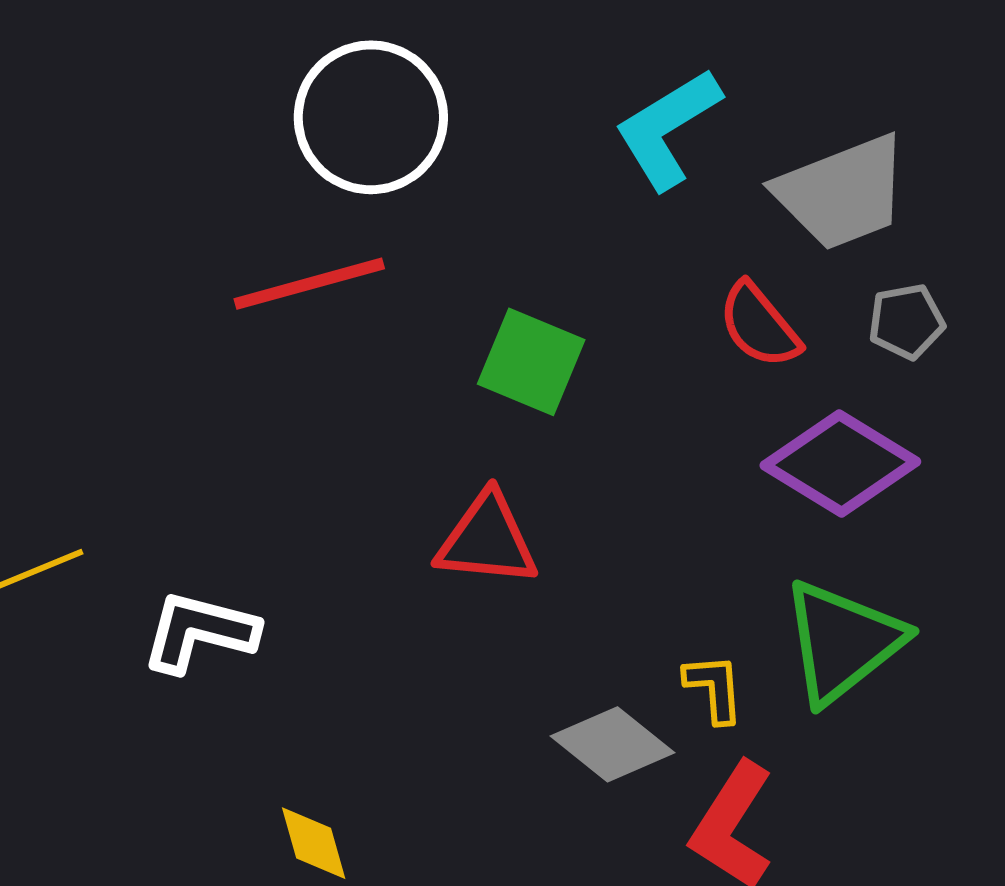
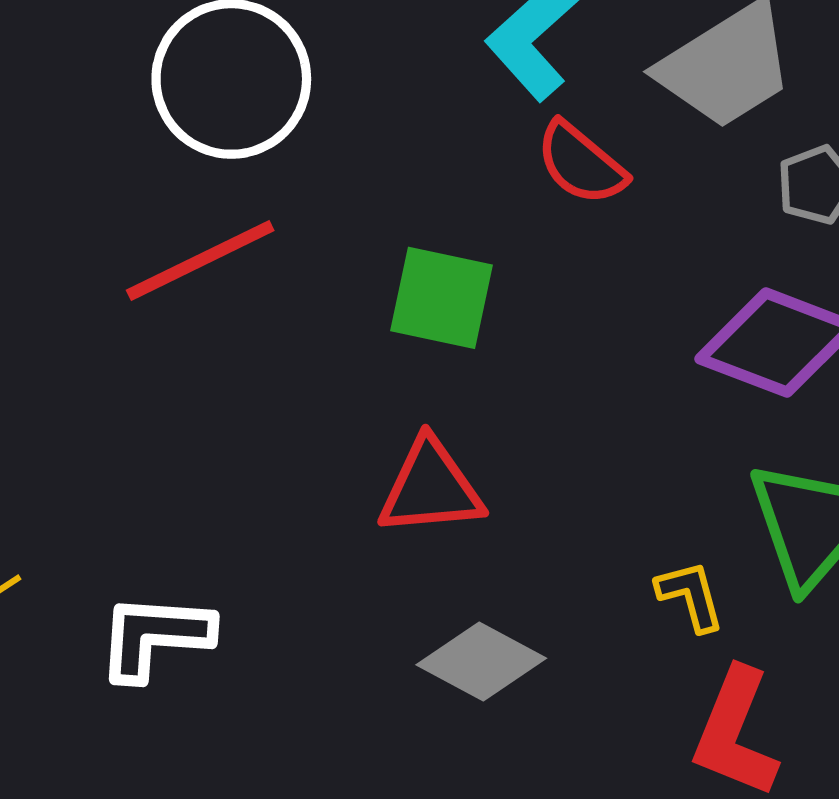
red semicircle: (759, 325) -> (581, 163), moved
gray diamond: (612, 744) -> (481, 662), moved

